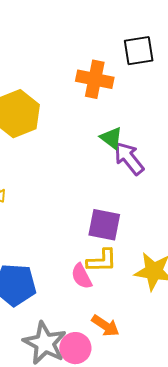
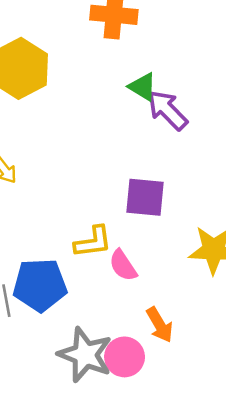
yellow L-shape: (102, 261) -> (93, 242), moved
orange arrow: (105, 326) -> (160, 325), turned 32

